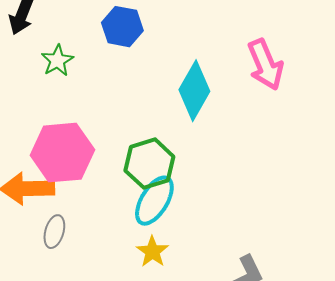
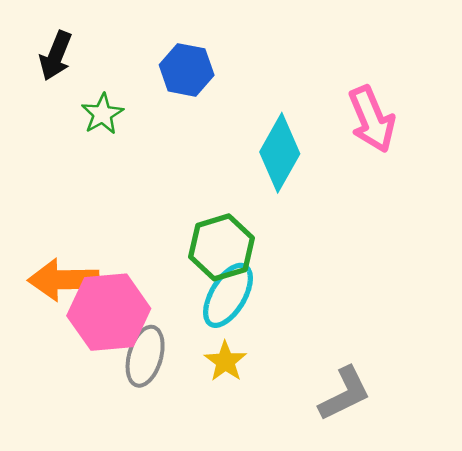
pink hexagon: (62, 153) -> (109, 312), moved
gray ellipse: (54, 232) -> (145, 356), moved, size x1.4

